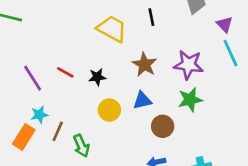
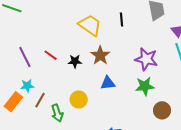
brown star: (145, 64) -> (100, 55), moved
yellow circle: (109, 110) -> (79, 99), moved
brown circle: (163, 126) -> (162, 110), moved

